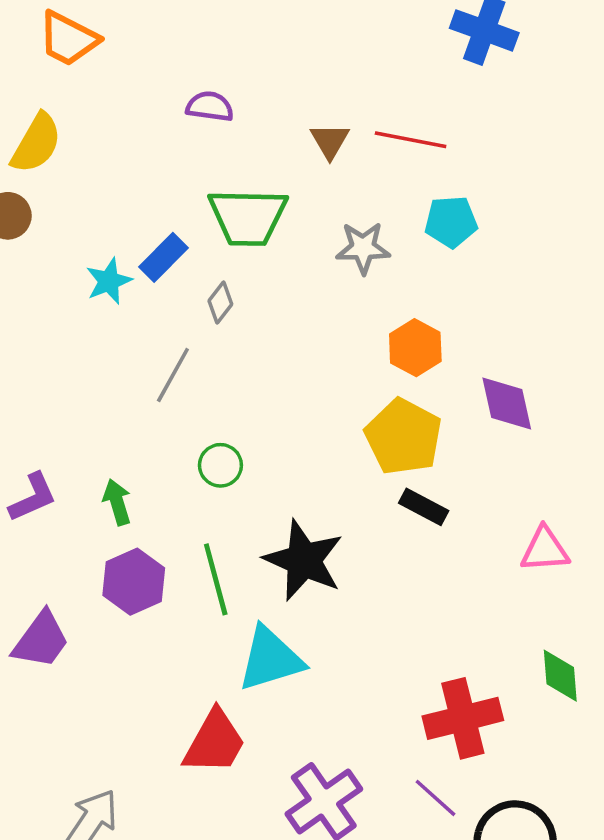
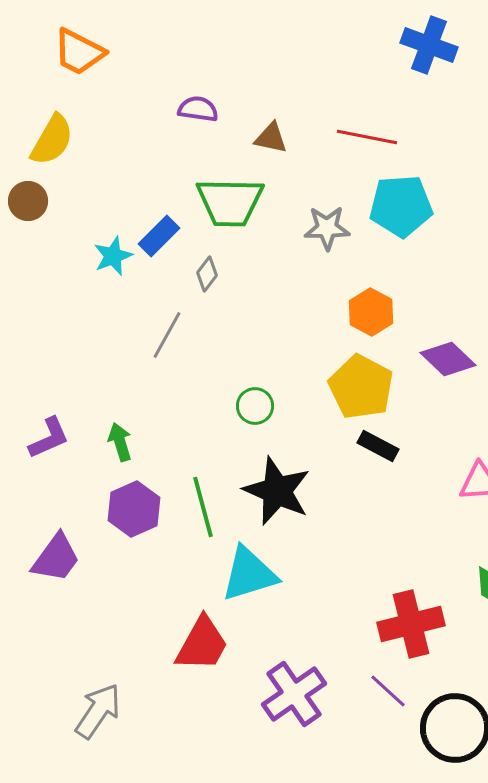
brown triangle: (330, 141) -> (271, 138), moved, turned -48
cyan pentagon: (451, 222) -> (401, 206), size x1.4
purple diamond: (507, 403) -> (448, 359), turned -34
green circle: (220, 465) -> (255, 406), moved

